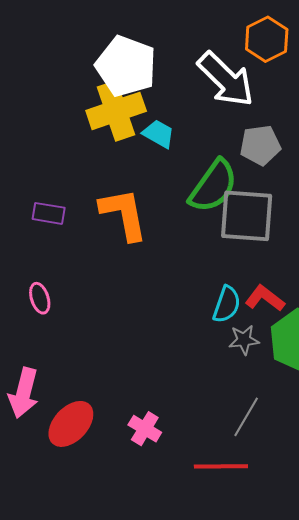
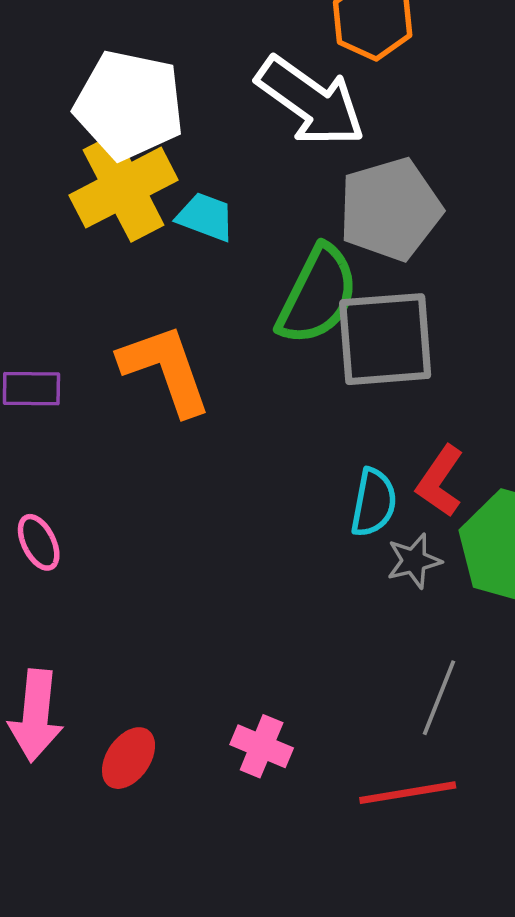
gray pentagon: (260, 145) -> (390, 209), size x1.4
red L-shape: (265, 298) -> (440, 481), turned -84
red ellipse: (71, 424) -> (129, 758), size x0.7

